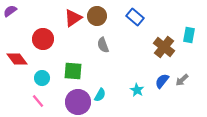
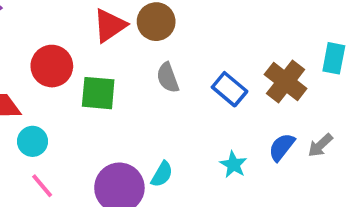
blue rectangle: (135, 17) -> (230, 89), moved
green square: (73, 71) -> (98, 93), moved
cyan circle: (42, 78) -> (33, 141), moved

